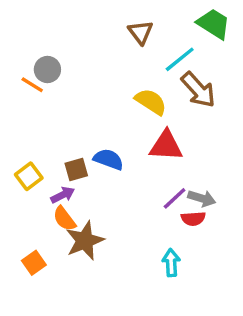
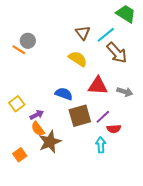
brown triangle: (141, 32) -> (83, 33), moved
yellow semicircle: (151, 102) -> (78, 59), moved
brown square: (76, 169) -> (80, 116), moved, size x1.6
gray arrow: (202, 198) -> (125, 92), moved
cyan arrow: (171, 263) -> (101, 145), moved

